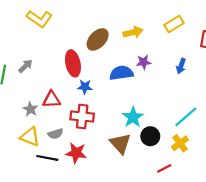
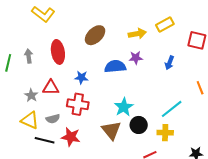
yellow arrow: (133, 32) -> (137, 34), moved
red ellipse: (73, 63) -> (58, 52), moved
gray arrow: (25, 66) -> (29, 56), turned -56
yellow cross: (180, 143) -> (165, 133), turned 35

